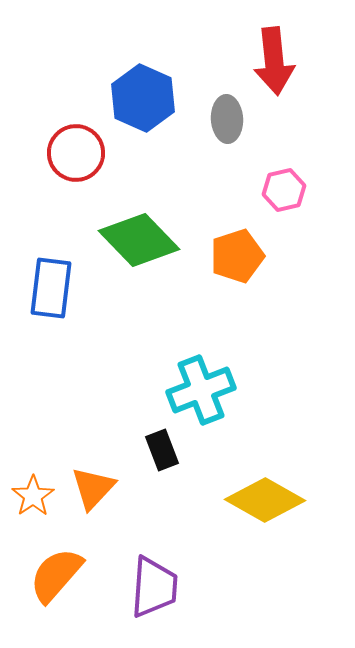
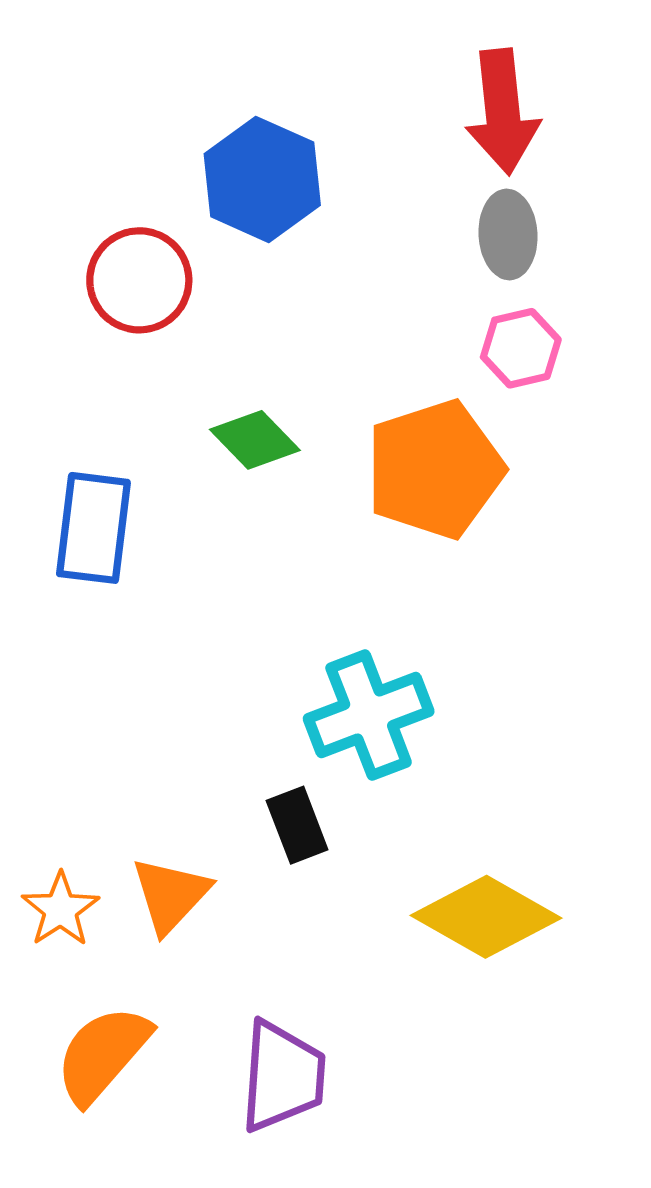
gray ellipse: (227, 119) -> (508, 234), moved
green diamond: (139, 240) -> (255, 440), size x0.6
orange pentagon: (237, 256) -> (435, 469), size x1.4

